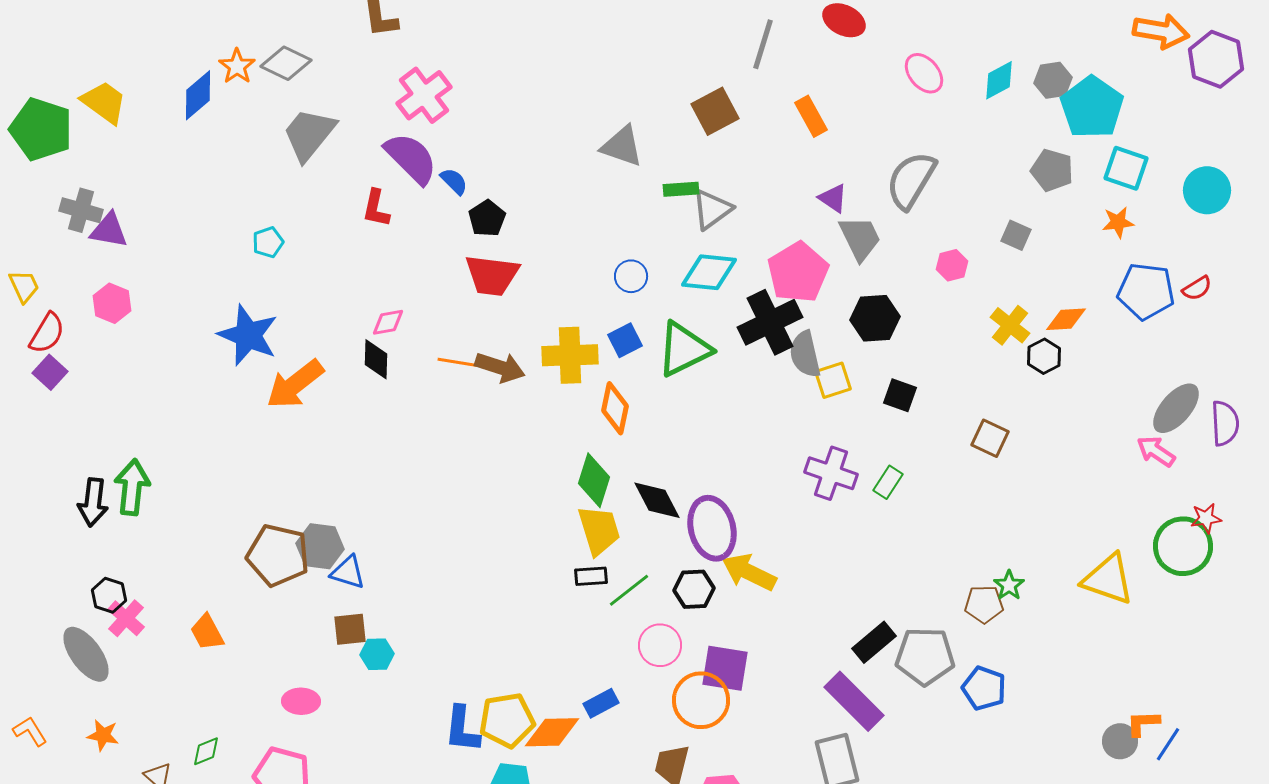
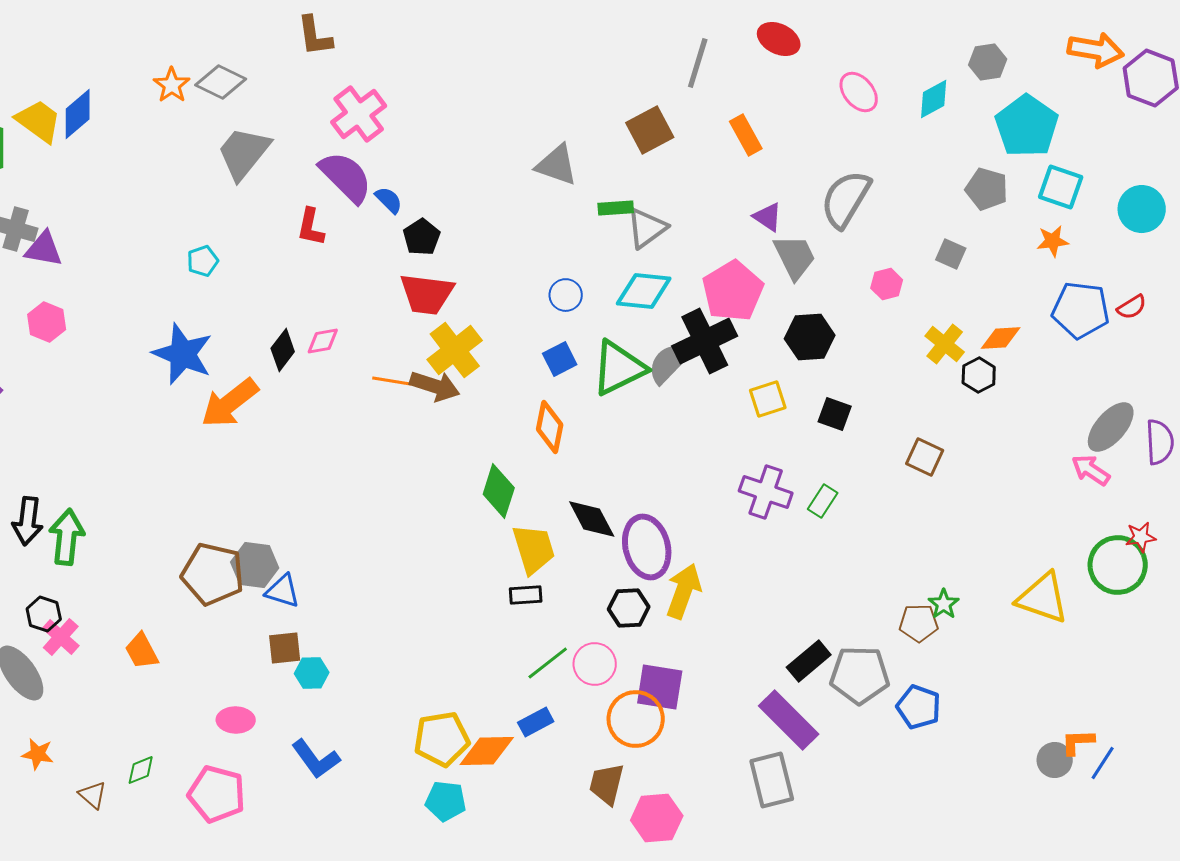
gray hexagon: (1053, 80) -> (988, 62), moved
blue diamond: (198, 95) -> (78, 114), moved
gray semicircle: (805, 354) -> (669, 363), moved, turned 57
yellow cross: (570, 355) -> (455, 350), moved, turned -36
black diamond: (376, 359) -> (283, 350), moved, turned 36
green diamond: (594, 480) -> (499, 491), moved
green arrow: (132, 487) -> (67, 537), moved
yellow arrow: (749, 572) -> (684, 591), turned 84
green line: (629, 590) -> (548, 663), moved
blue L-shape: (462, 729) -> (316, 759), moved, turned -42

